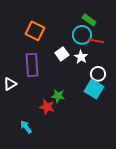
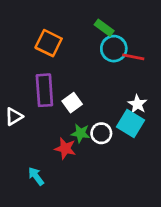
green rectangle: (89, 20) -> (104, 28), moved
white square: (62, 54) -> (72, 103), moved
white star: (81, 57) -> (137, 104), moved
white circle: (98, 74) -> (101, 133), moved

